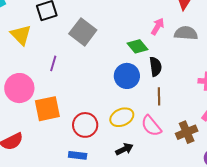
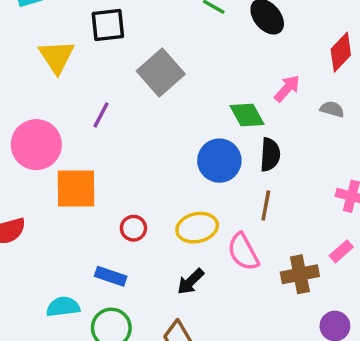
gray semicircle: (186, 33) -> (332, 109), size x0.6
red circle: (85, 125) -> (133, 228), size x0.6
black arrow: (124, 149) -> (191, 282), turned 150

